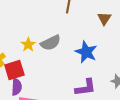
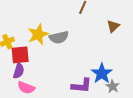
yellow star: (28, 45) -> (38, 34), size x1.5
blue star: (86, 52) -> (102, 73), moved

